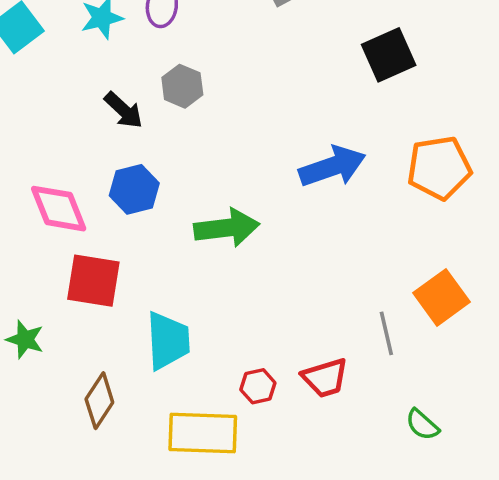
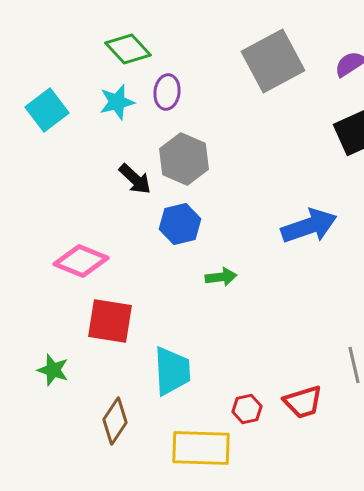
gray hexagon: (182, 86) -> (184, 159), size x1.4
blue hexagon: (134, 189) -> (180, 224), moved
pink diamond: (59, 209) -> (81, 261), turned -46
green arrow: (227, 228) -> (221, 277), size x0.6

